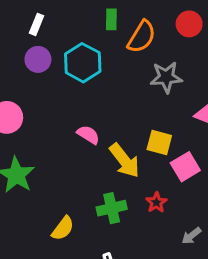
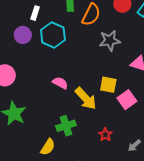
white rectangle: (37, 24) -> (35, 13), moved
red star: (156, 202) -> (105, 135), moved
green cross: (112, 208) -> (66, 126), moved

